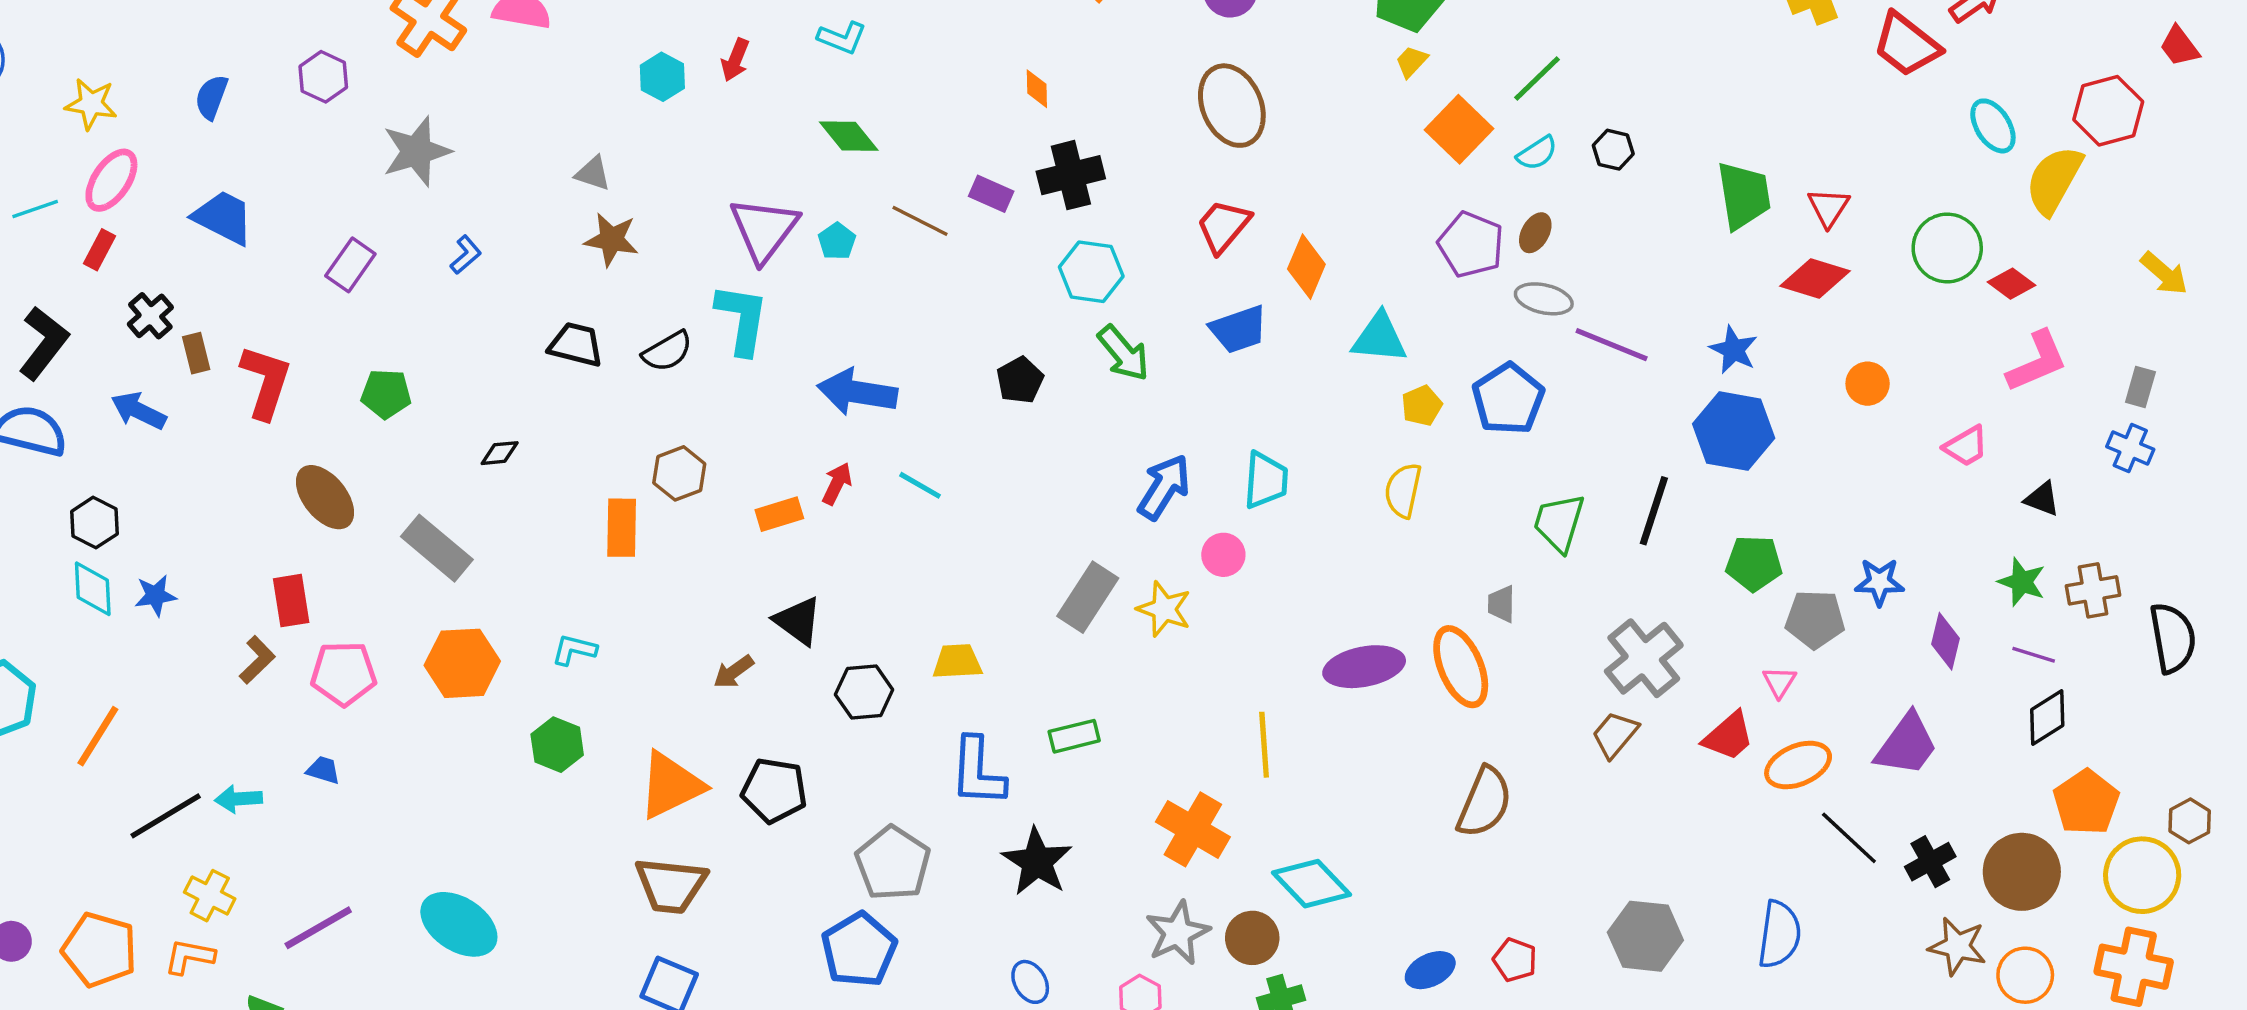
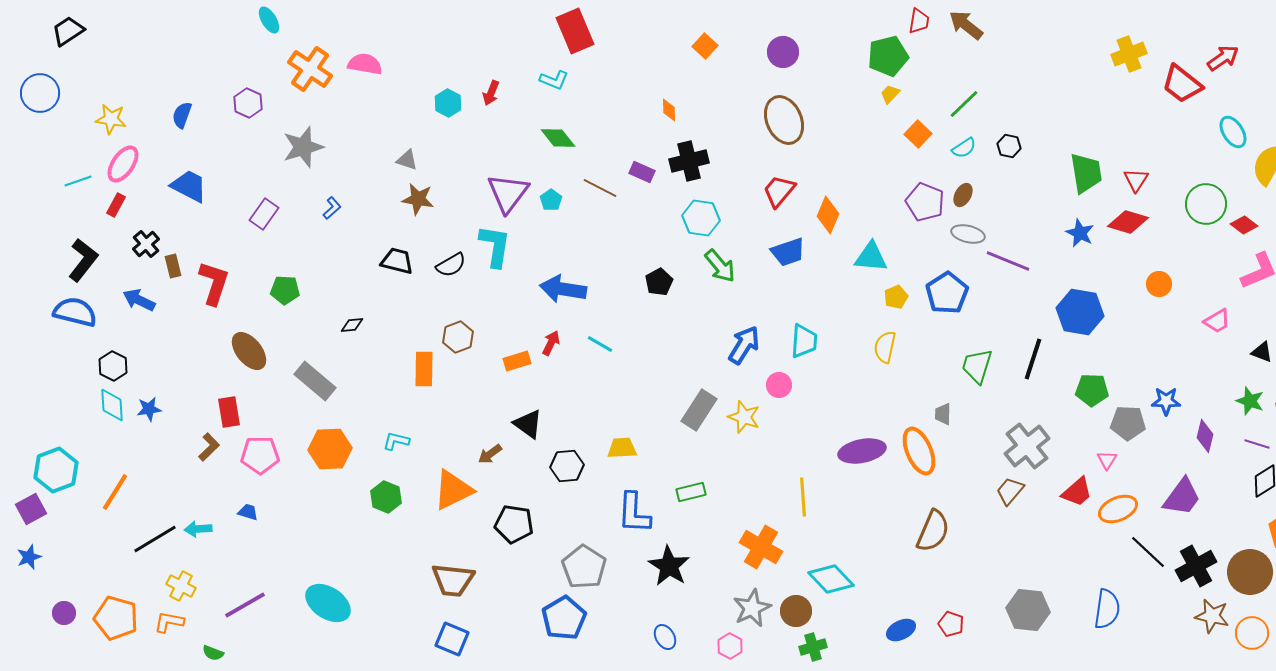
orange square: (1459, 129) -> (918, 134), size x0.7
blue star: (1734, 350) -> (1080, 233), moved
orange triangle: (671, 785) -> (453, 490), moved
black cross: (1930, 862) -> (1196, 566), size x1.4

